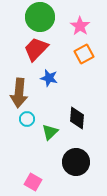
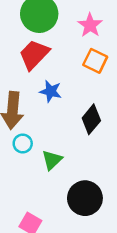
orange square: (84, 54) -> (95, 61), turned -36
black diamond: (77, 118) -> (91, 119), moved, turned 35

